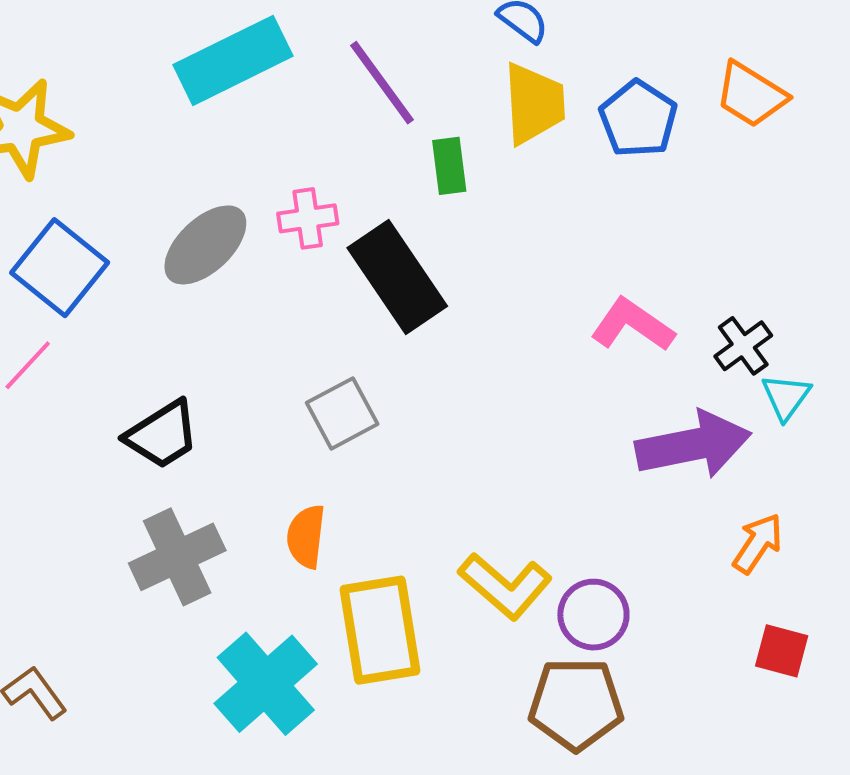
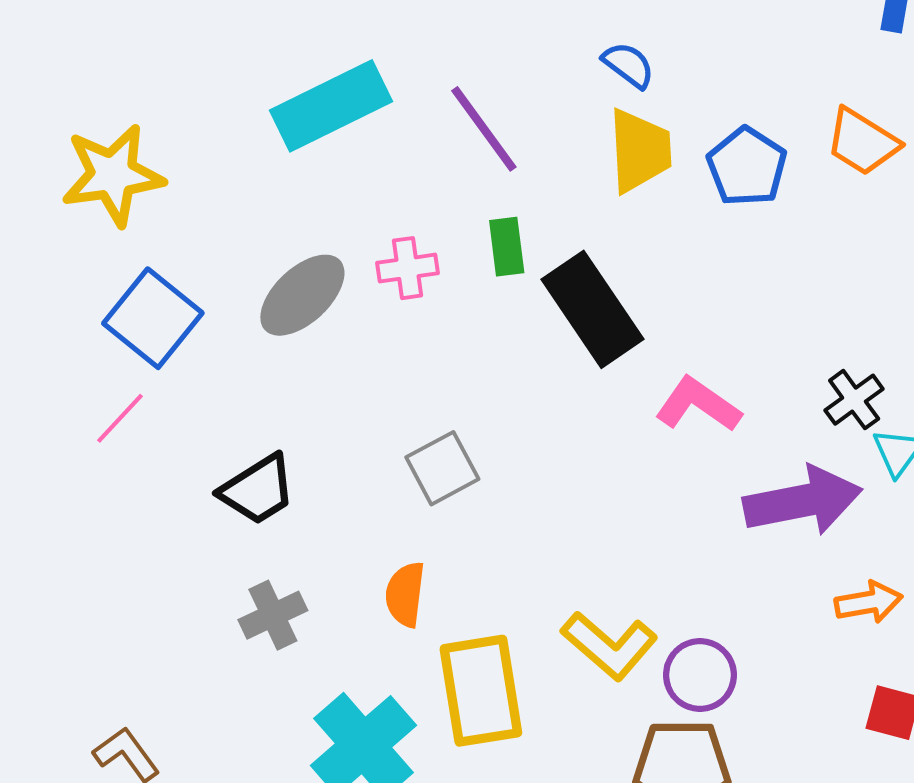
green rectangle: (449, 166) -> (507, 247), moved
black rectangle: (397, 277) -> (592, 309), moved
pink L-shape: (632, 325) -> (698, 405), moved
orange arrow: (758, 543) -> (869, 602), turned 46
gray cross: (177, 557) -> (273, 615), size x0.7

